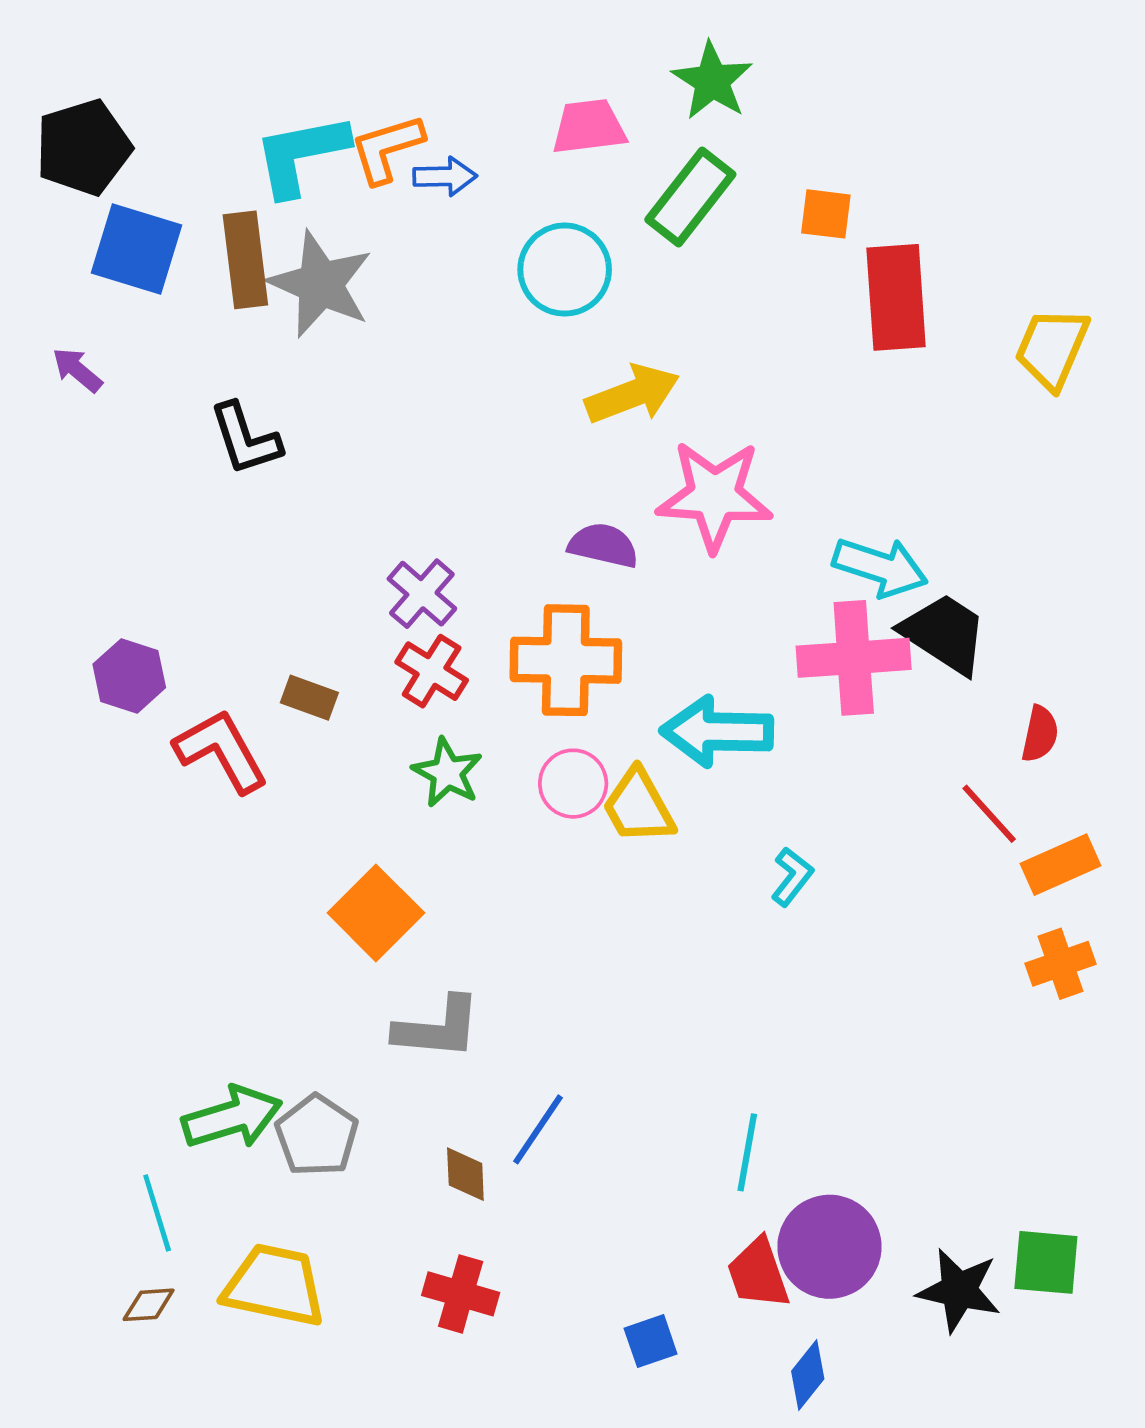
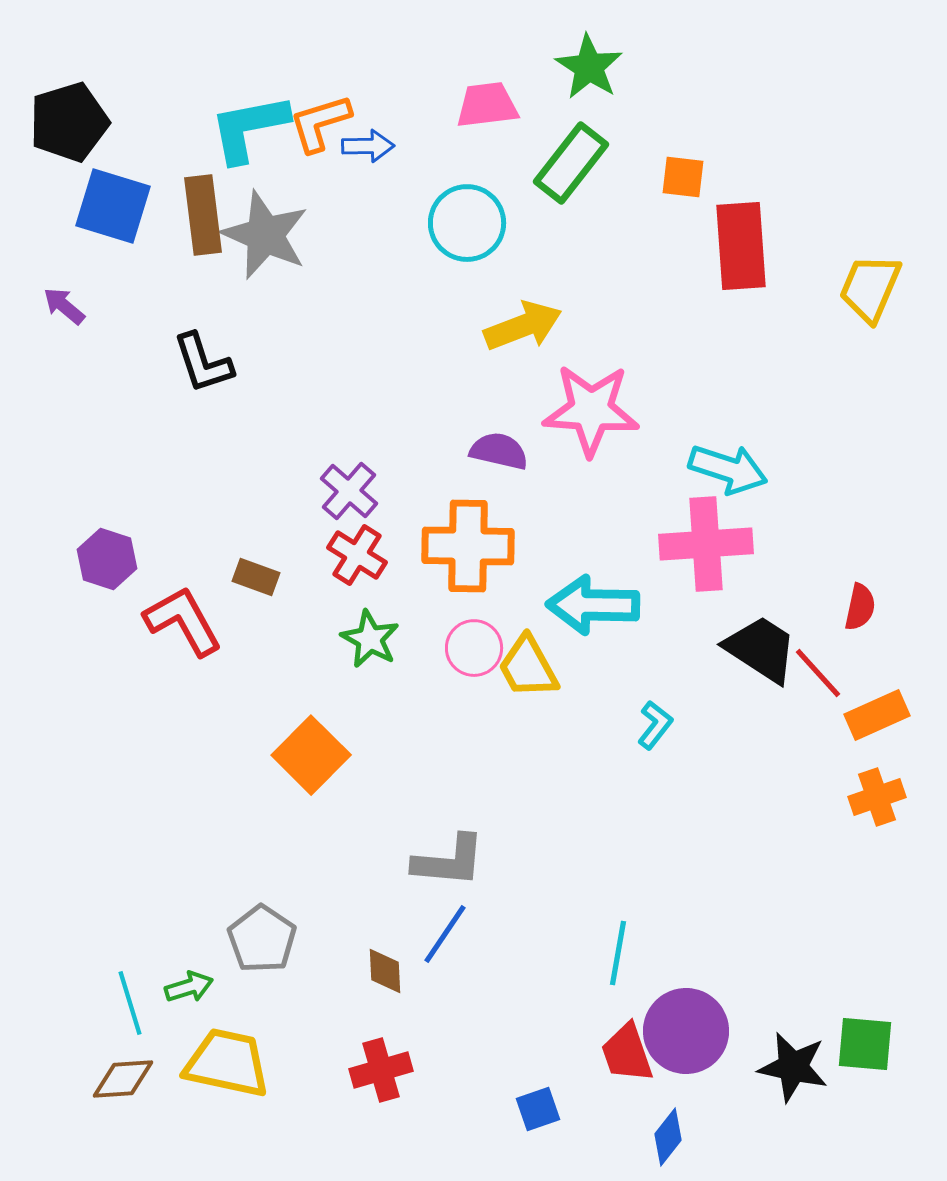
black trapezoid: (944, 634) -> (761, 649), moved
gray L-shape: (438, 1028) -> (449, 861), moved
green arrow: (232, 1117) -> (189, 987), moved, size x0.6
red cross: (461, 1294) -> (381, 1070), turned -32
brown diamond: (149, 1305) -> (123, 1079), size x1.4

